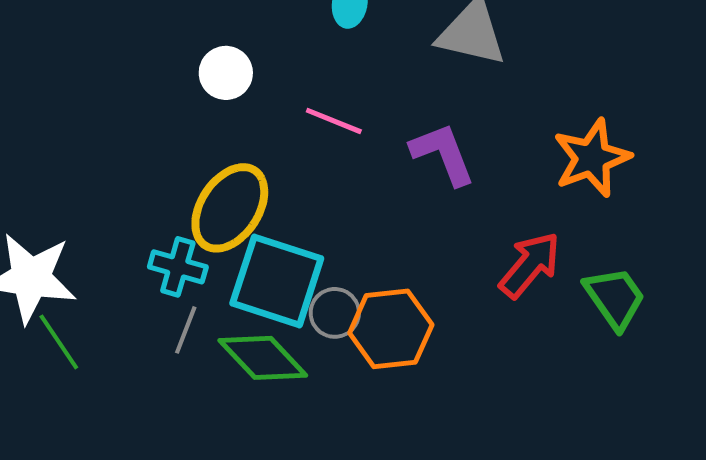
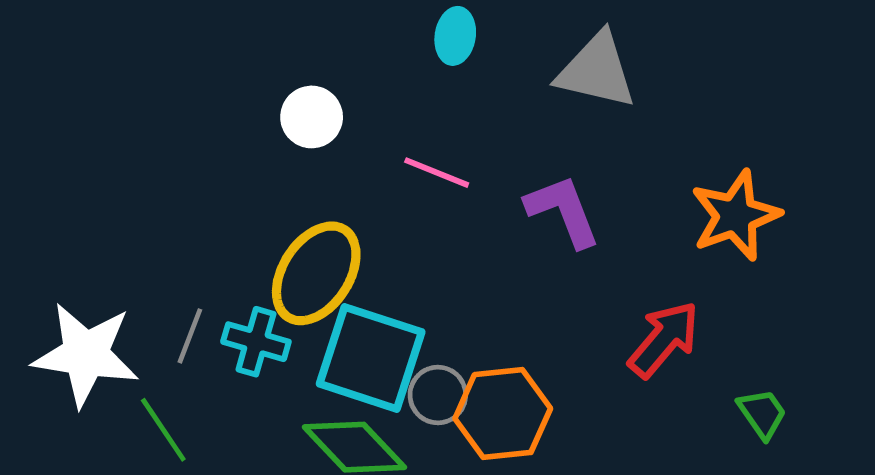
green trapezoid: (615, 298) -> (762, 414), moved, size x0.7
gray line: (186, 330) -> (190, 336), moved
green line: (59, 342) -> (163, 430), moved

